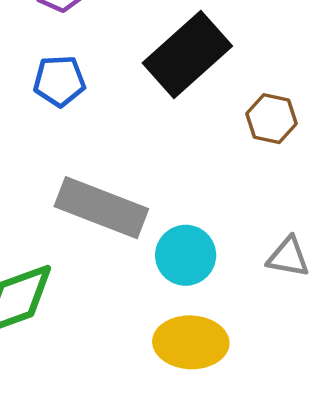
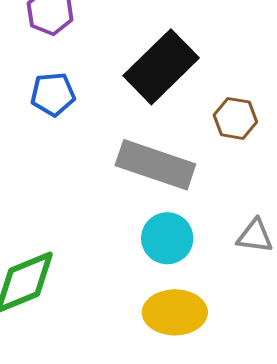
gray rectangle: (101, 208) -> (155, 165), moved

